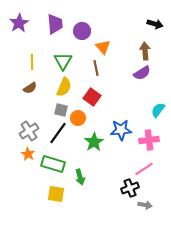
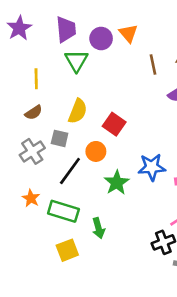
orange triangle: (103, 47) -> (128, 33), moved
green triangle: (63, 61) -> (76, 61), moved
brown line: (96, 68) -> (153, 64), moved
gray square: (61, 110) -> (60, 138), moved
gray cross: (29, 131) -> (32, 151), moved
yellow square: (56, 194) -> (67, 250), turned -30

